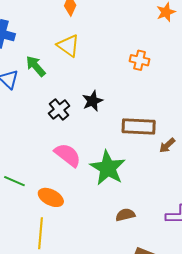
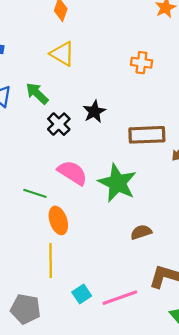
green arrow: (36, 66) -> (37, 93), moved
green line: (14, 181) -> (35, 193), moved
orange ellipse: (51, 197) -> (58, 220), turned 50

